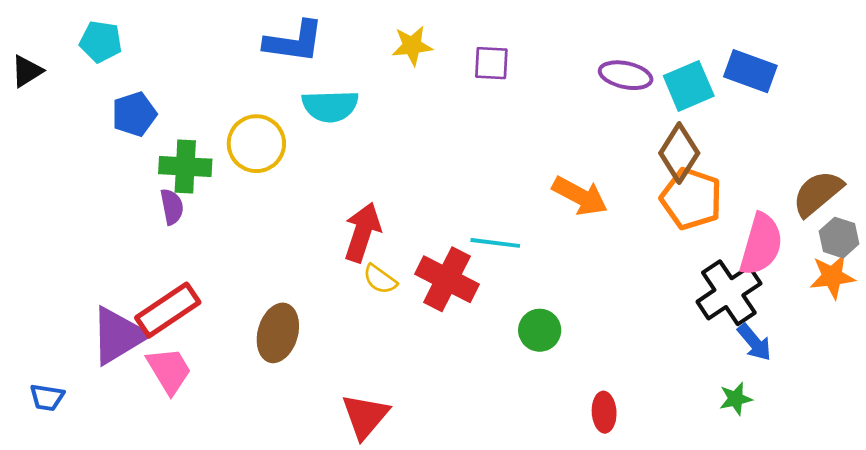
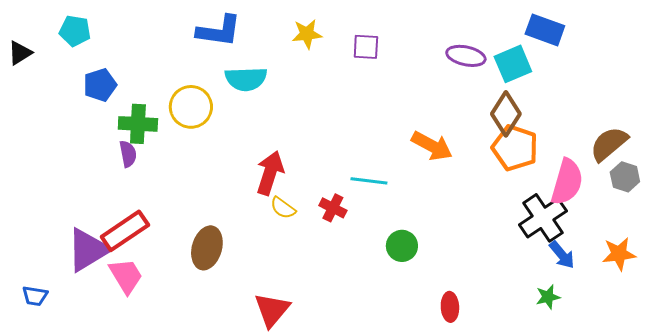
blue rectangle: (750, 71) -> (545, 30), moved
orange star: (832, 277) -> (619, 254), moved
red cross: (447, 279) -> (333, 208), size x0.6

